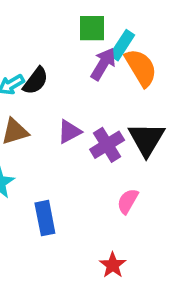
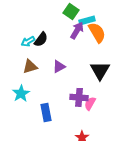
green square: (92, 28) -> (71, 11), turned 35
cyan rectangle: (122, 45) -> (87, 20), turned 42
purple cross: (107, 145) -> (79, 97), moved, turned 36

